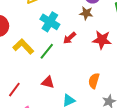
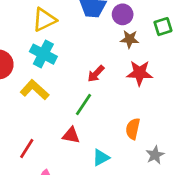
brown star: (86, 13) -> (130, 39), moved
cyan cross: (50, 22) -> (43, 54), moved
green line: (47, 51) -> (83, 104), moved

